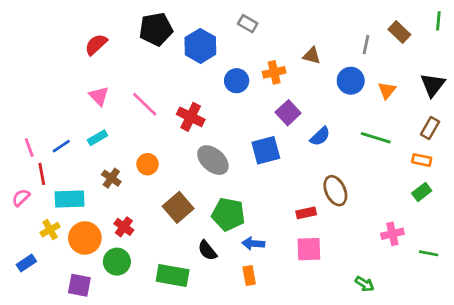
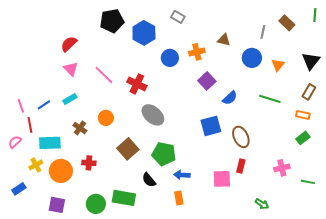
red semicircle: (96, 45) -> (69, 44), moved
blue square: (266, 150) -> (211, 126), moved
red rectangle: (306, 213) -> (241, 166), moved, turned -64
red cross: (124, 227) -> (89, 163), turned -32
green circle: (117, 262) -> (96, 204), moved

